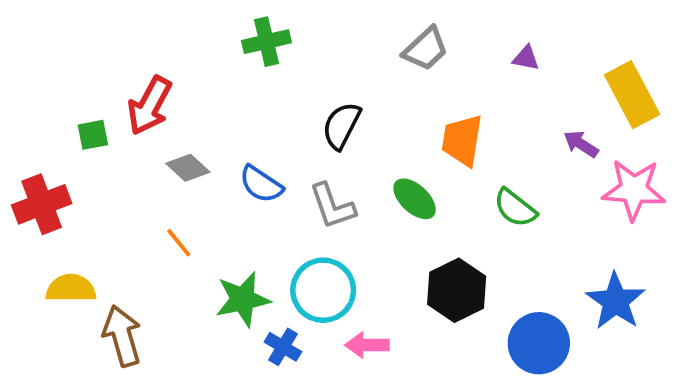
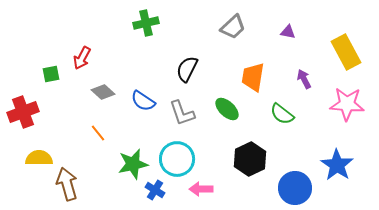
red arrow: (150, 106) -> (82, 58), size x0.7
purple arrow: (581, 144) -> (304, 79), moved, turned 30

